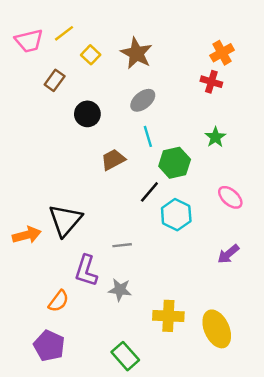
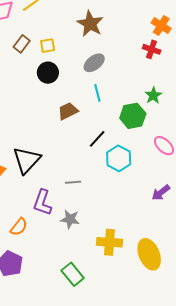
orange cross: (222, 53) -> (161, 26), turned -30
yellow square: (91, 55) -> (48, 46), moved, turned 35
green hexagon: (175, 163) -> (133, 116), moved

